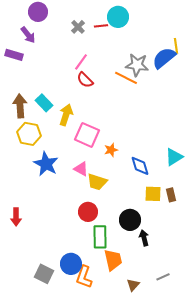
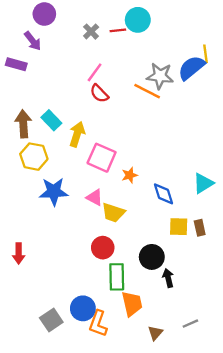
blue star: (46, 164) -> (54, 192), turned -30
gray square: (44, 274) -> (51, 320), turned 30

